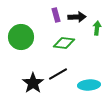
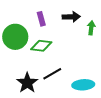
purple rectangle: (56, 15) -> (41, 19), moved
green diamond: (64, 43) -> (41, 46), moved

